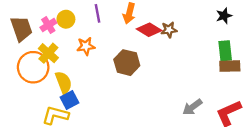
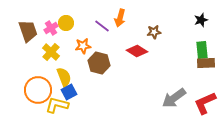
purple line: (98, 13) -> (102, 26), moved, turned -42
red diamond: (149, 30) -> (137, 51), moved
brown hexagon: (127, 63) -> (99, 63), moved
orange circle: (33, 67) -> (38, 90), moved
gray arrow: (192, 107) -> (174, 98), size x1.4

